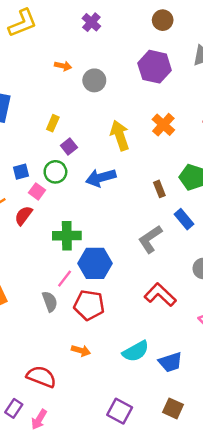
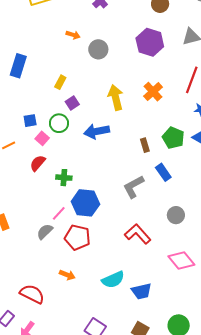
red semicircle: (23, 216) -> (38, 163), moved
green cross: (67, 236) -> (64, 178), size x0.7
gray semicircle: (50, 302) -> (45, 232), turned -120

